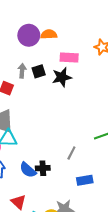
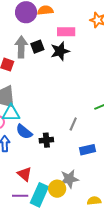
gray arrow: (22, 71) -> (21, 47), size x1.5
blue semicircle: (28, 170) -> (24, 132), moved

